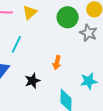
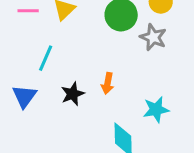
black star: (32, 81) -> (73, 94), moved

